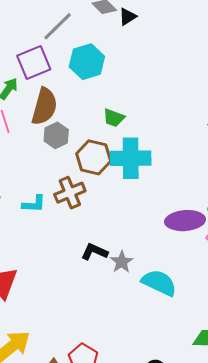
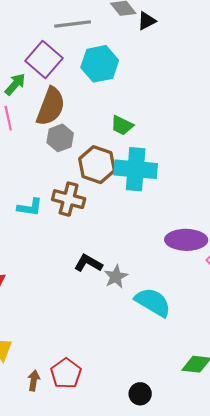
gray line: (58, 26) -> (73, 24), turned 32
purple square: (34, 62) -> (44, 59), turned -32
brown cross: (70, 193) -> (69, 199), turned 32

